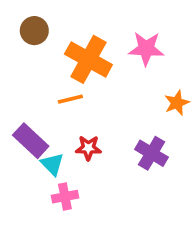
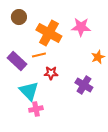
purple rectangle: (31, 141) -> (17, 61), moved
red star: (88, 148) -> (51, 73), moved
cyan triangle: (52, 164) -> (29, 91), size x1.5

